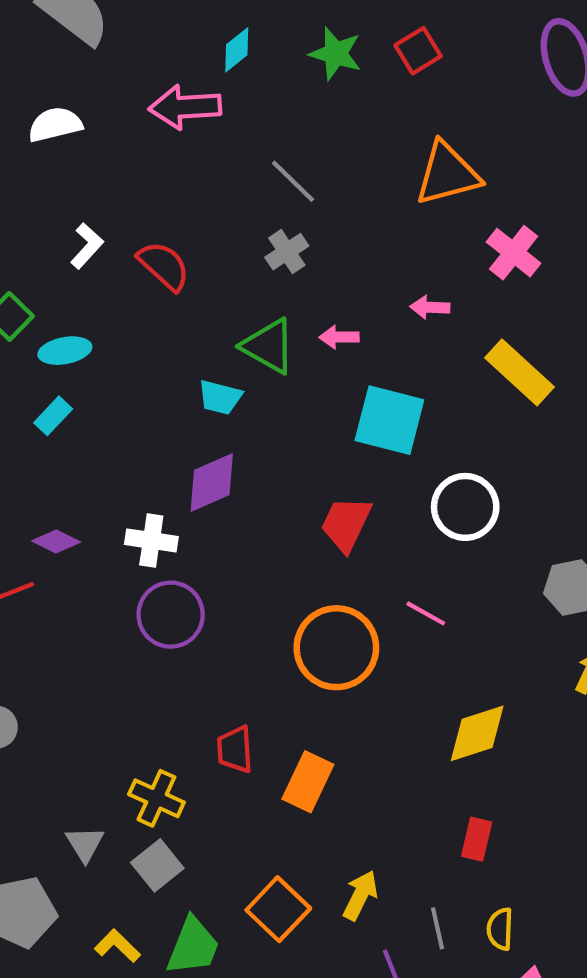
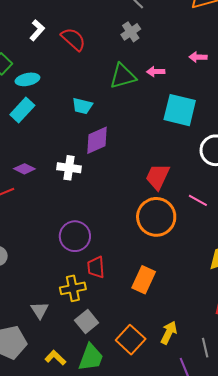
green triangle: (269, 346) -> (123, 76), turned -44
cyan trapezoid: (220, 397) -> (82, 106), moved
cyan rectangle: (53, 416) -> (22, 110), size x1.4
red trapezoid: (346, 524) -> (158, 177), moved
purple circle: (171, 615) -> (75, 236), moved
red trapezoid: (235, 749) -> (96, 267), moved
yellow cross: (156, 798) -> (73, 288), turned -35
gray square: (157, 865) -> (87, 322), moved

